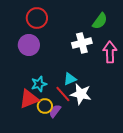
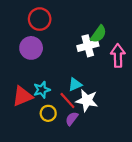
green semicircle: (100, 21) -> (99, 34), moved
red triangle: (29, 99) -> (22, 96), moved
purple semicircle: (55, 111) -> (72, 119), moved

